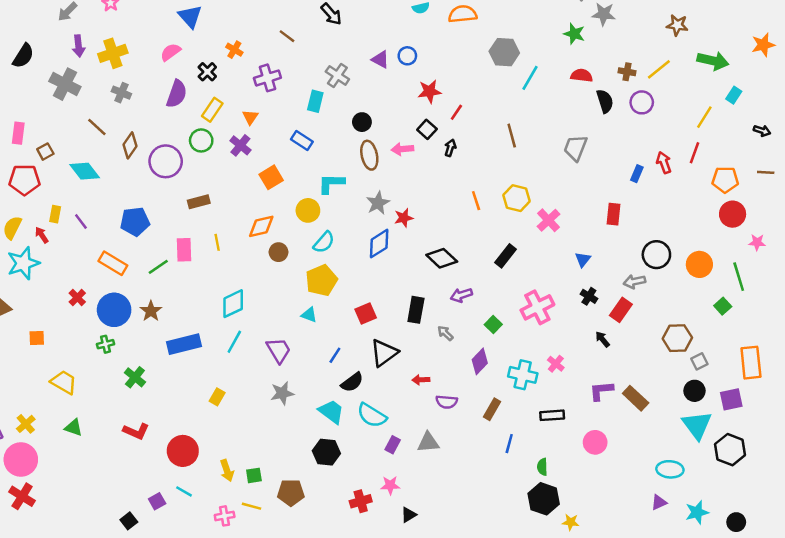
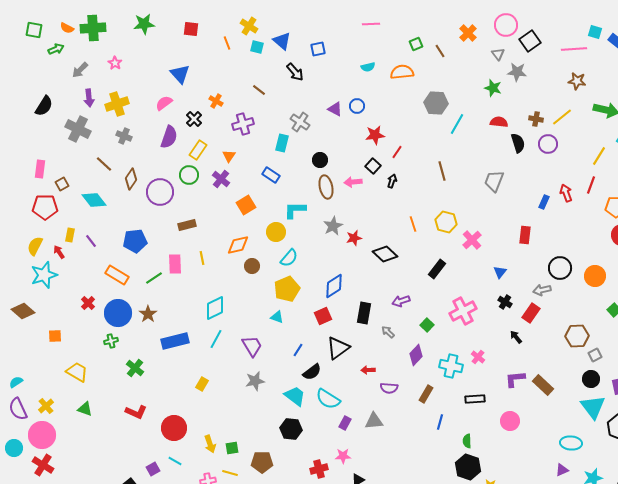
blue diamond: (379, 244) -> (334, 286), moved
black diamond: (442, 258) -> (385, 254), moved

